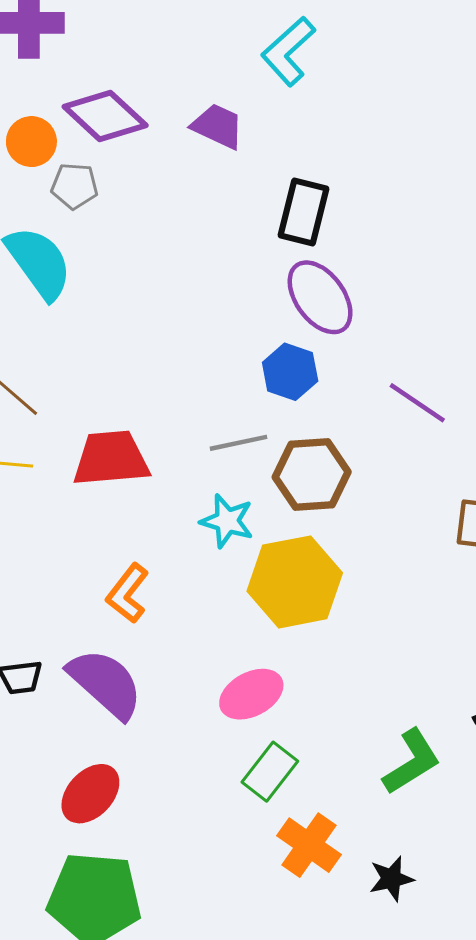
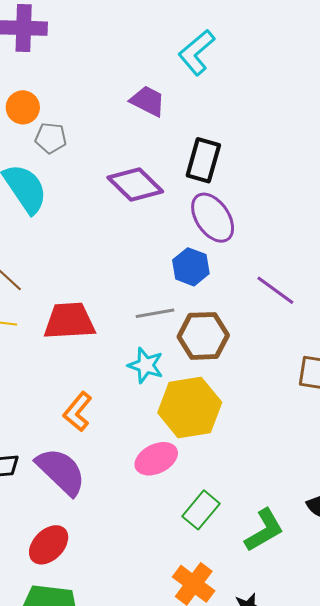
purple diamond: (105, 116) -> (135, 185), moved
pink ellipse: (251, 694) -> (156, 459), moved
green rectangle: (270, 772) -> (201, 510), moved

